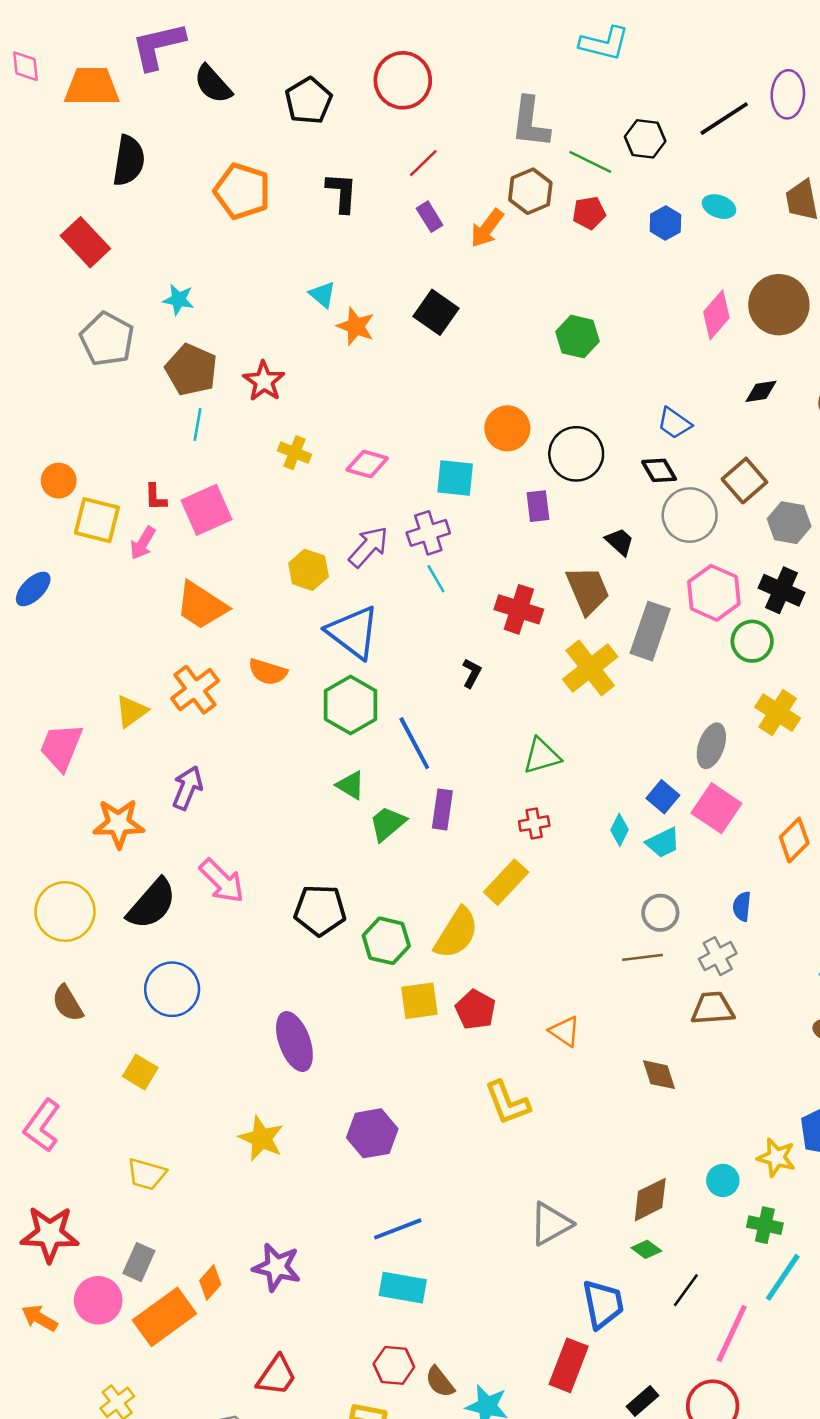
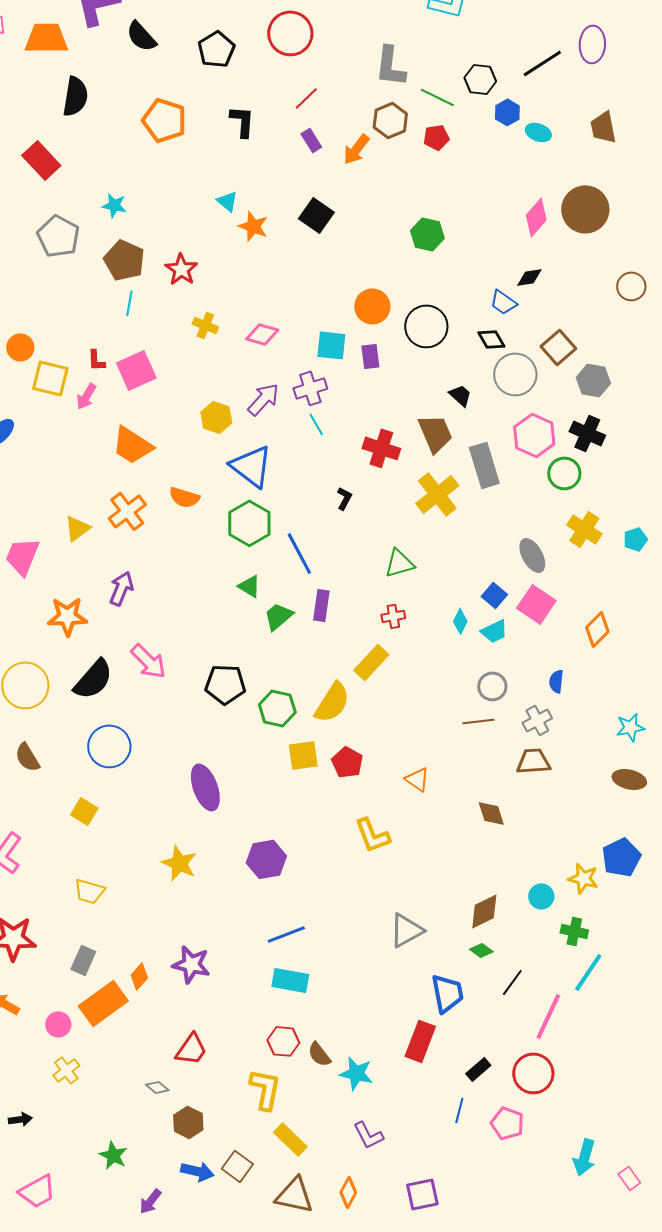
blue hexagon: (665, 223) -> (507, 112), moved
black diamond: (761, 391) -> (529, 277), moved
purple rectangle: (538, 506) -> (370, 356), moved
gray rectangle: (650, 631) -> (484, 465), turned -36
gray ellipse: (711, 746) -> (532, 555), turned -48
pink circle: (98, 1300) -> (58, 1024), moved, size x0.7

